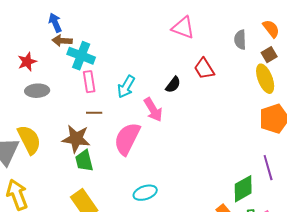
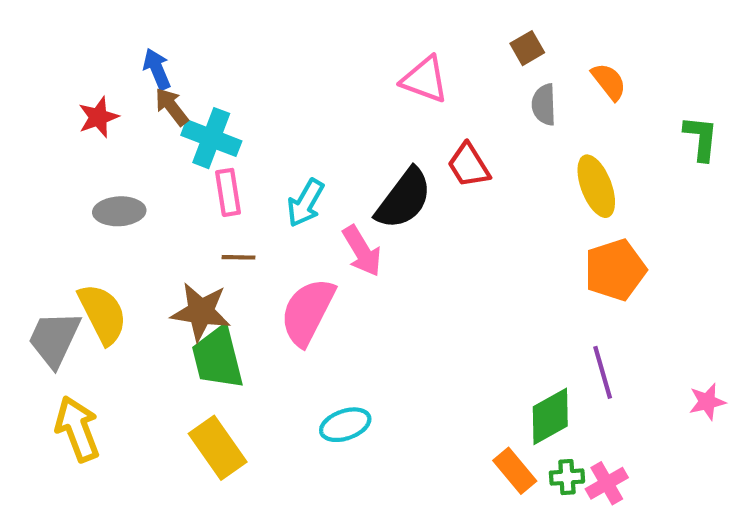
brown arrow: (62, 41) -> (172, 107), turned 48
brown square: (269, 55) -> (527, 48), moved
red star: (27, 62) -> (98, 117), moved
black semicircle: (173, 85) -> (404, 199), size x1.8
green trapezoid: (84, 161) -> (218, 358), size x1.4

